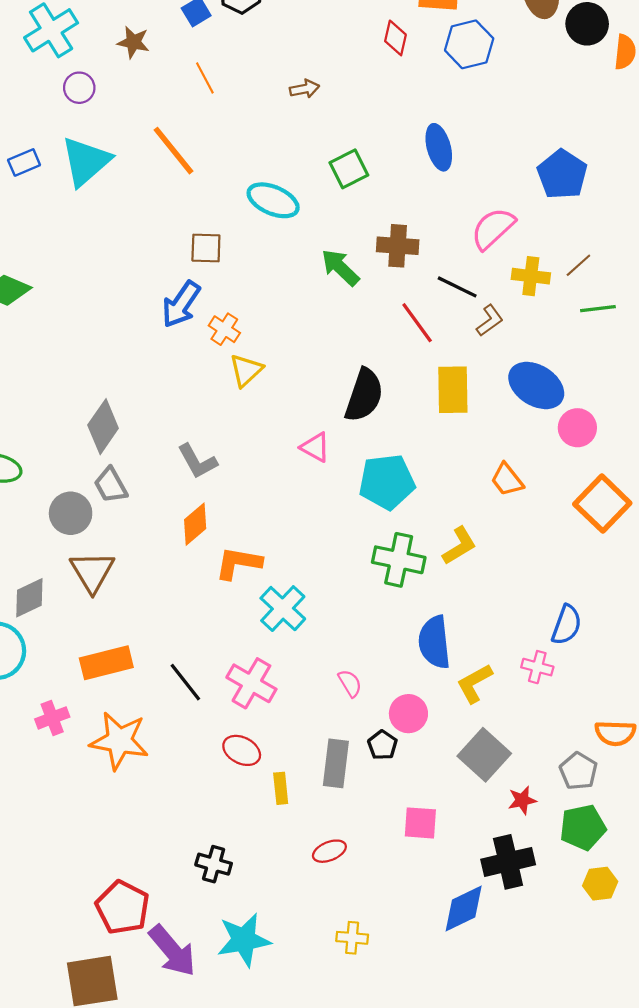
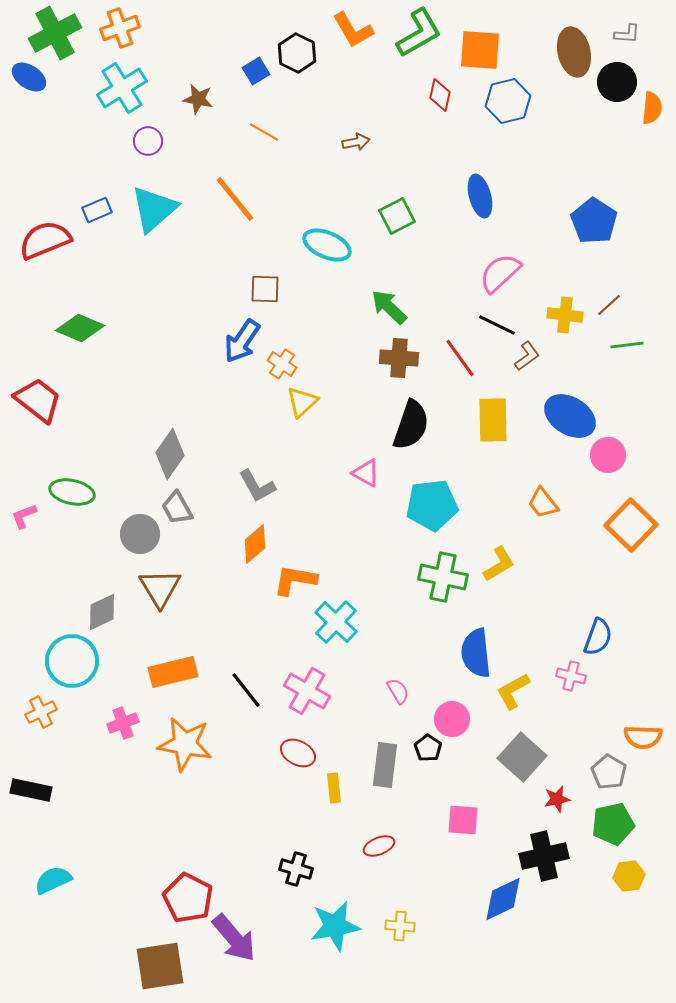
orange line: (205, 78) -> (264, 132), turned -32
pink semicircle: (493, 228) -> (500, 273), moved
brown cross: (398, 246) -> (399, 358), moved
black cross: (214, 864) -> (296, 869), moved
cyan star: (244, 940) -> (335, 926), moved

